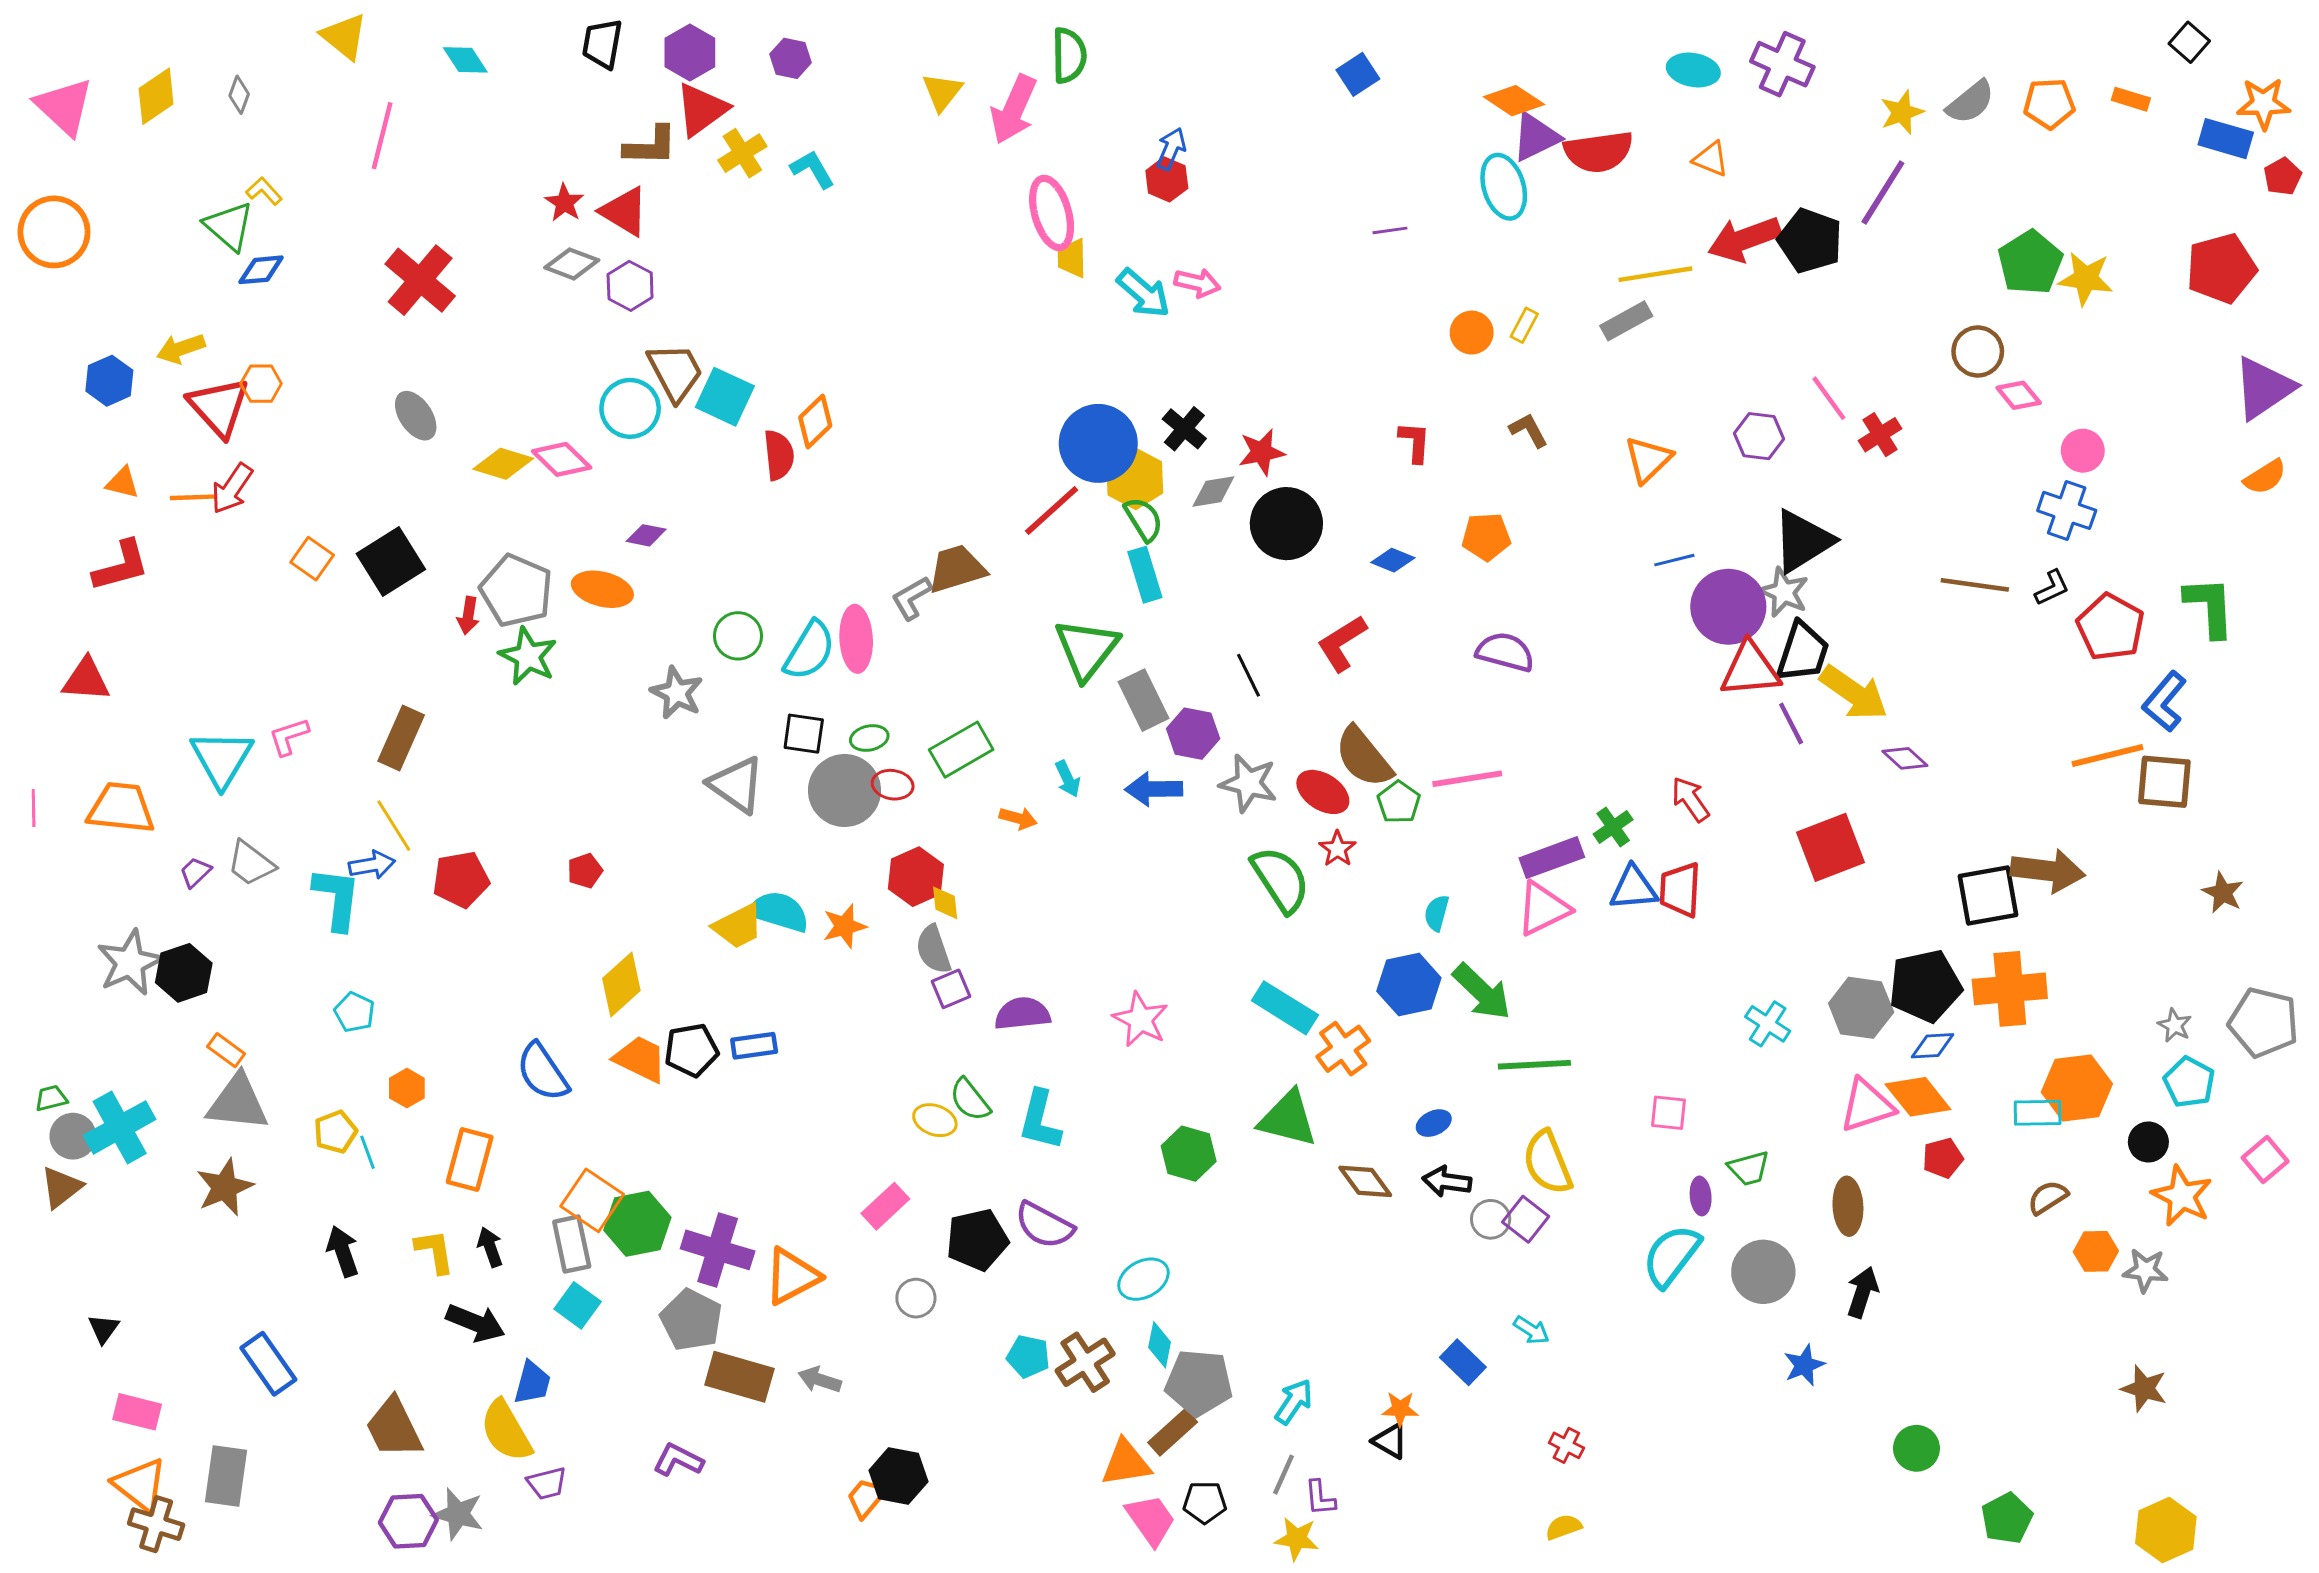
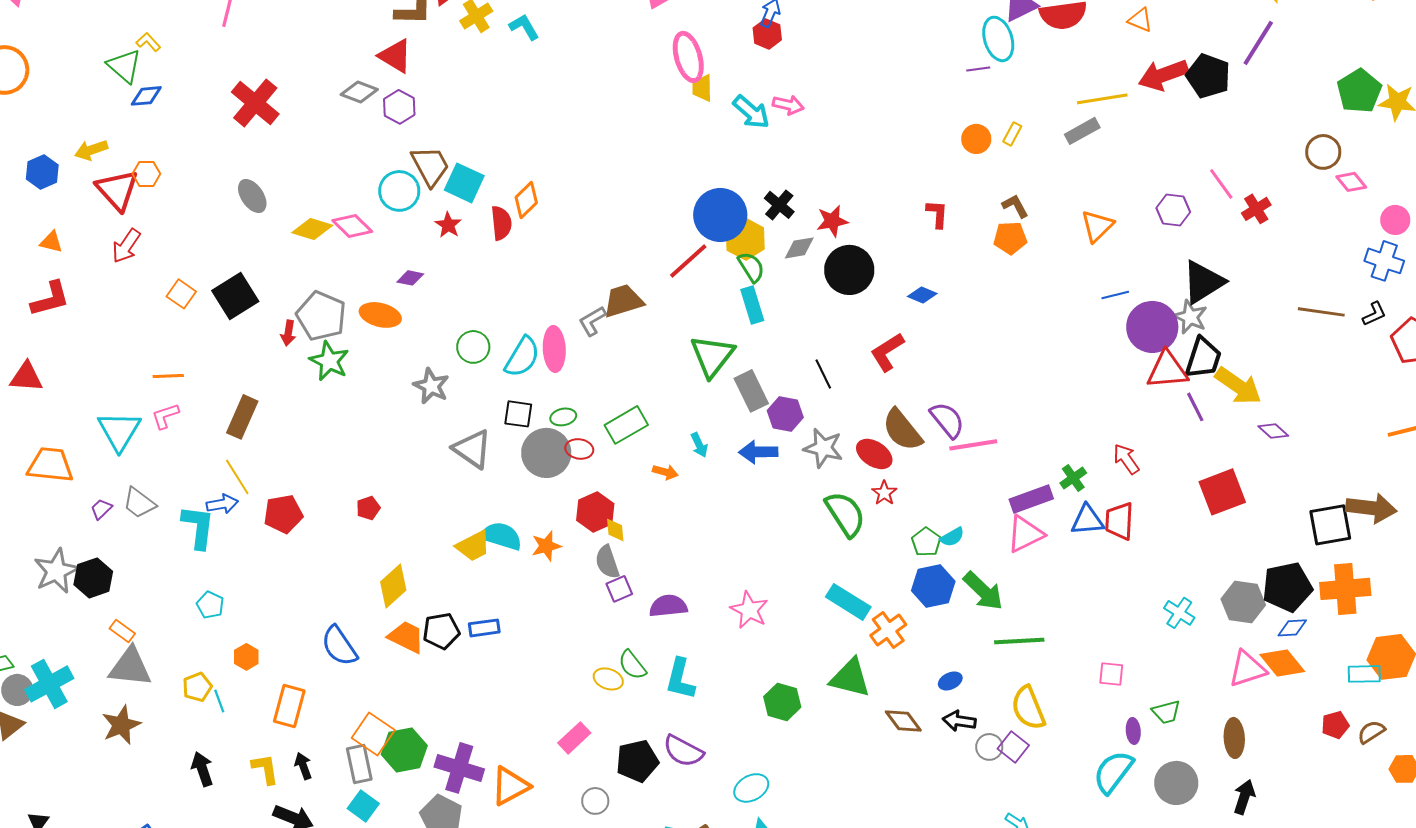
red star: (564, 203) -> (448, 225), moved
purple line: (1390, 230) -> (978, 69), moved
orange line: (193, 497) -> (168, 376), moved
orange pentagon: (1486, 537) -> (1010, 238), moved
purple semicircle: (1505, 652) -> (947, 420), moved, turned 36
green pentagon: (1399, 802) -> (926, 542), moved
cyan semicircle: (1437, 913) -> (952, 537), turned -135
red pentagon: (1943, 1158) -> (1335, 725), moved

